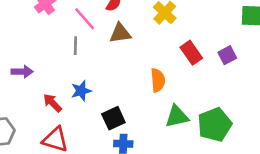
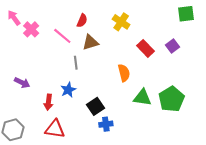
gray line: (75, 46) -> (76, 63), moved
purple arrow: (22, 72) -> (22, 83), turned 35
red arrow: (53, 103) -> (48, 102), turned -119
green triangle: (177, 116) -> (142, 98), turned 30

